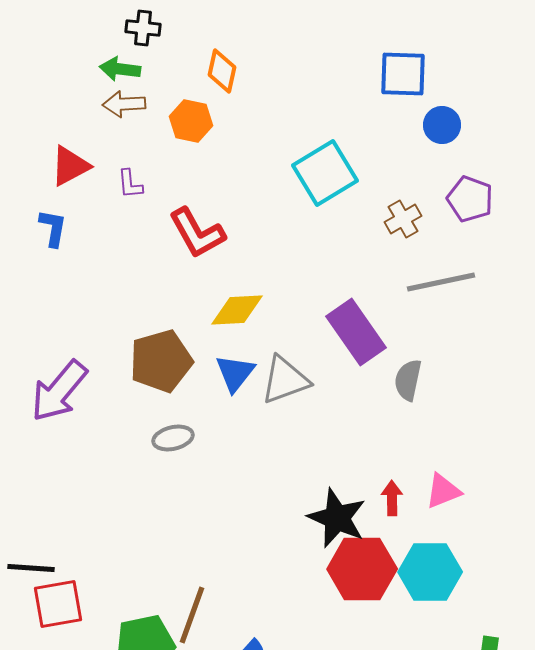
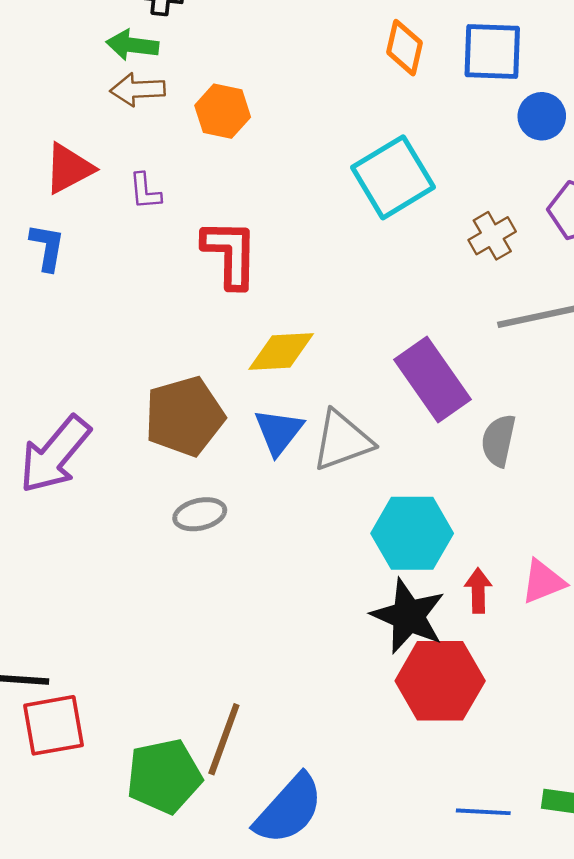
orange diamond: (222, 71) -> (404, 48), moved
red L-shape: (197, 233) -> (230, 254), turned -150
cyan hexagon: (430, 572) -> (412, 533), moved

